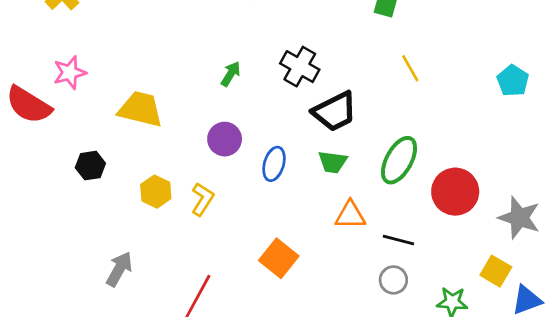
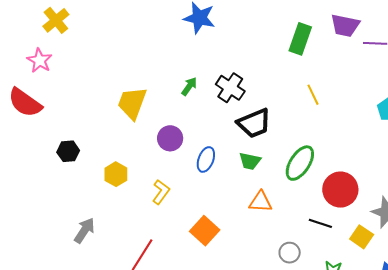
pink star: (70, 73) -> (39, 60), moved, turned -30
green arrow: (231, 74) -> (189, 86), moved
yellow trapezoid: (140, 109) -> (132, 103), moved, turned -87
yellow L-shape: (202, 199) -> (161, 192), moved
black line: (398, 240) -> (320, 223), moved
yellow square: (496, 271) -> (362, 237), moved

